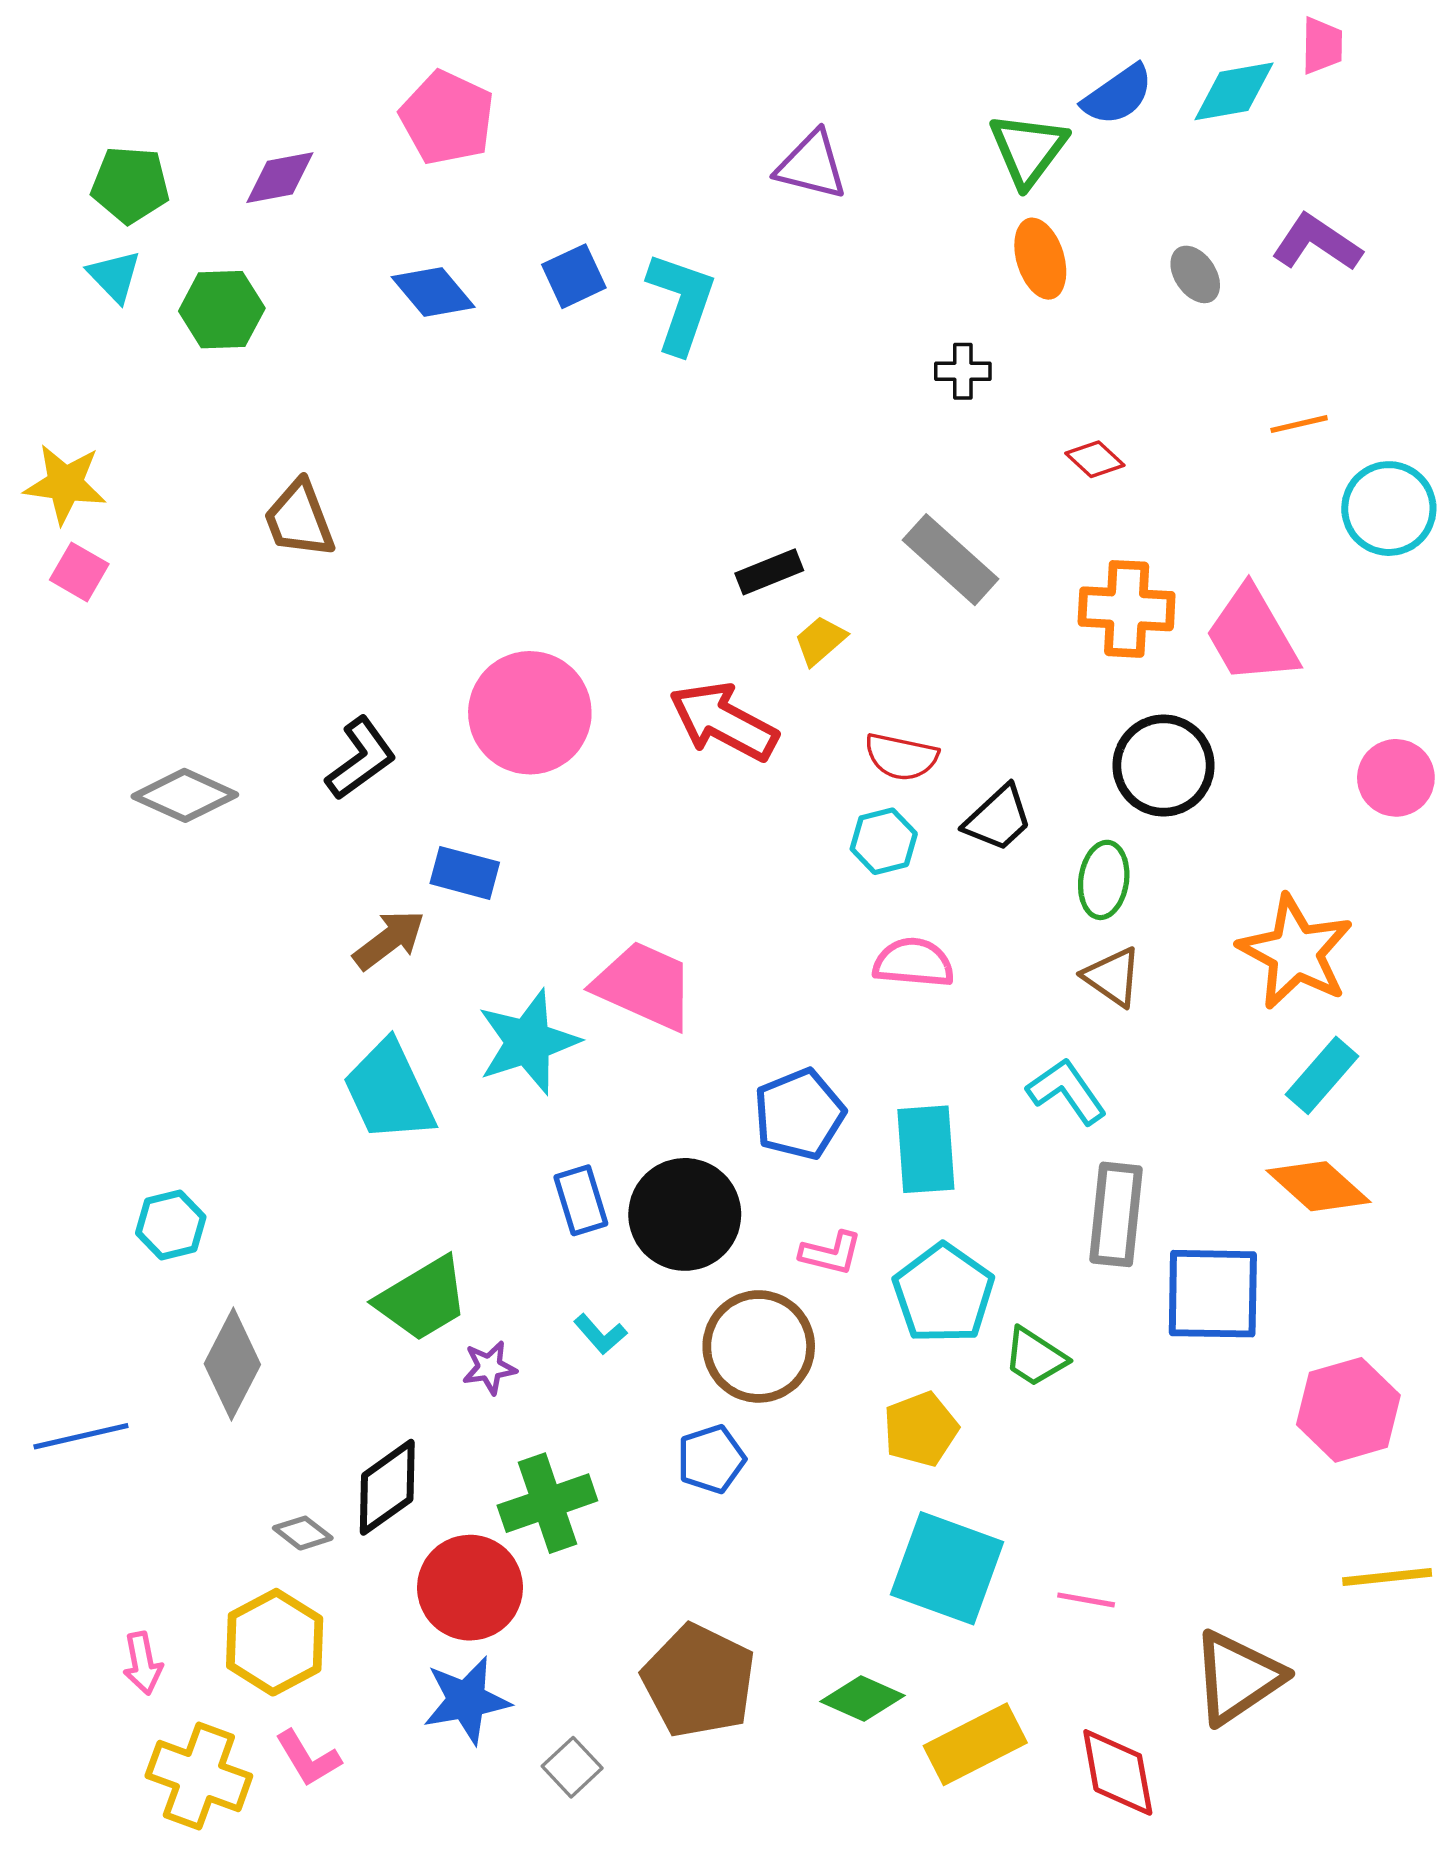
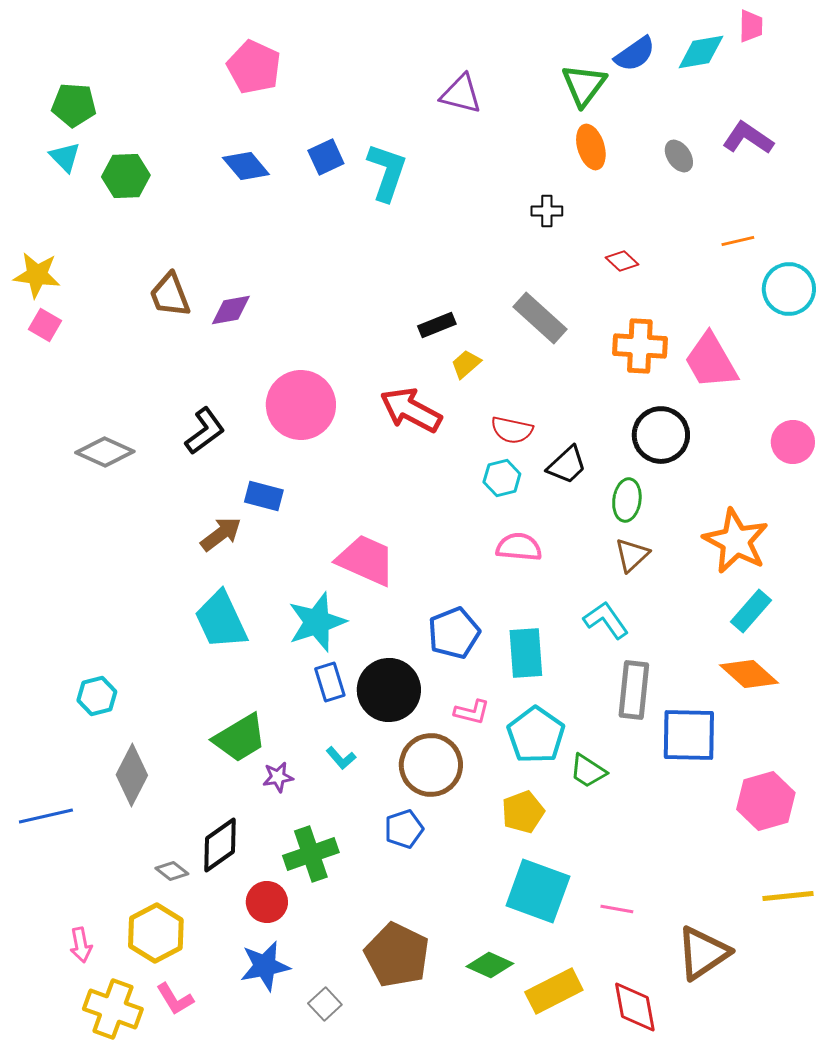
purple diamond: (280, 178) -> (231, 310), moved
brown triangle: (1113, 977) -> (632, 555), turned 42
cyan star: (528, 1042) -> (317, 622), moved
red circle: (470, 1588) -> (267, 902), size x0.7

